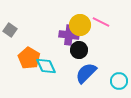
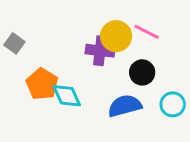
black circle: (79, 50) -> (142, 72), moved
blue semicircle: (86, 73) -> (125, 106), turned 30
cyan circle: (119, 81) -> (173, 104), moved

